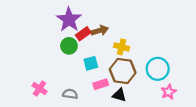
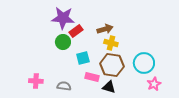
purple star: (69, 20) -> (63, 18), turned -30
brown arrow: (100, 31) -> (105, 29), moved
pink rectangle: (101, 84) -> (92, 77), turned 32
pink cross: (39, 89) -> (36, 81), turned -32

